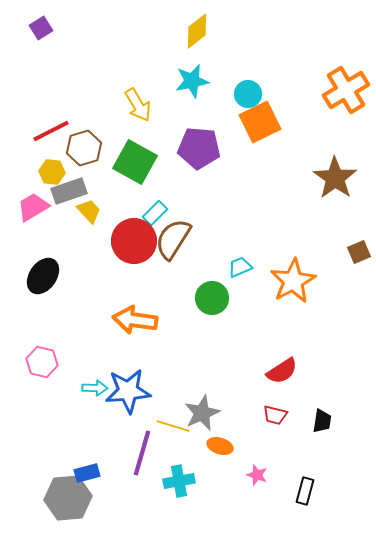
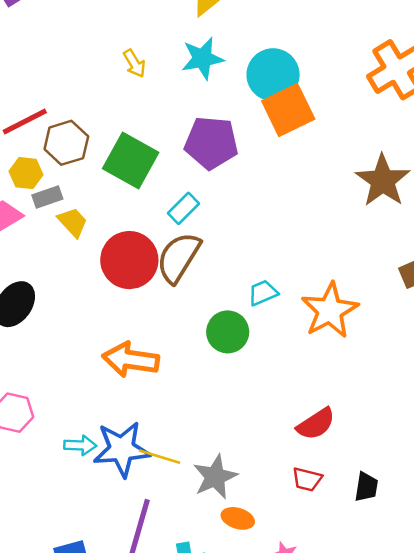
cyan circle: (248, 94) -> (273, 75), size x1.5
yellow arrow: (138, 105) -> (134, 63), moved, size x0.7
gray rectangle: (69, 191) -> (47, 197), size x0.7
cyan rectangle: (155, 213) -> (184, 208), moved
yellow line: (173, 426) -> (160, 457), moved

